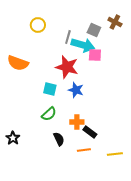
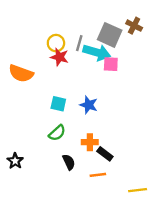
yellow circle: (38, 25) -> (56, 43), moved
gray square: (94, 30) -> (110, 35), size x1.5
red star: (67, 67) -> (59, 57), moved, size x0.7
yellow line: (115, 154) -> (138, 190), moved

